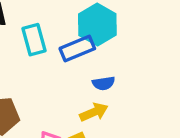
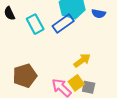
blue semicircle: (104, 83) -> (99, 14), moved, turned 32

